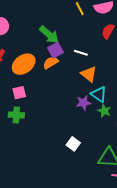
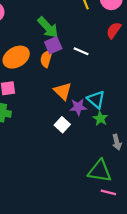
orange semicircle: (51, 63) -> (46, 59), turned -49
orange triangle: (89, 74) -> (63, 91), moved
white square: (73, 144) -> (62, 125), moved

